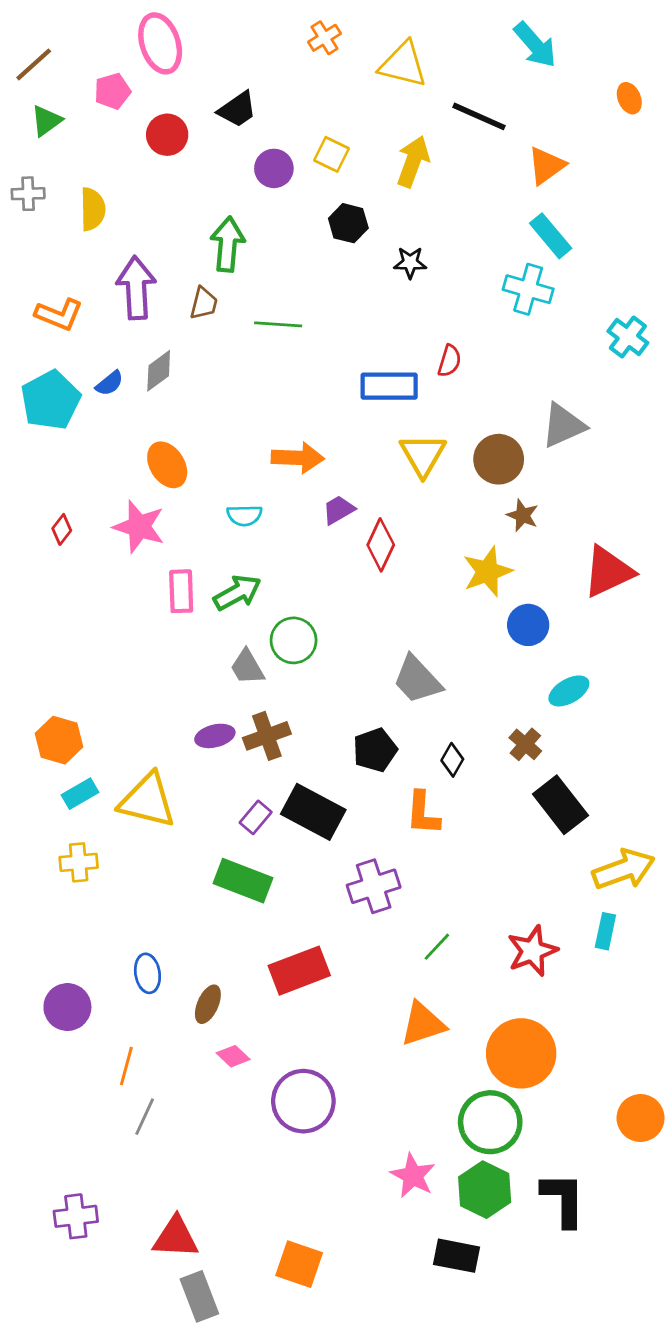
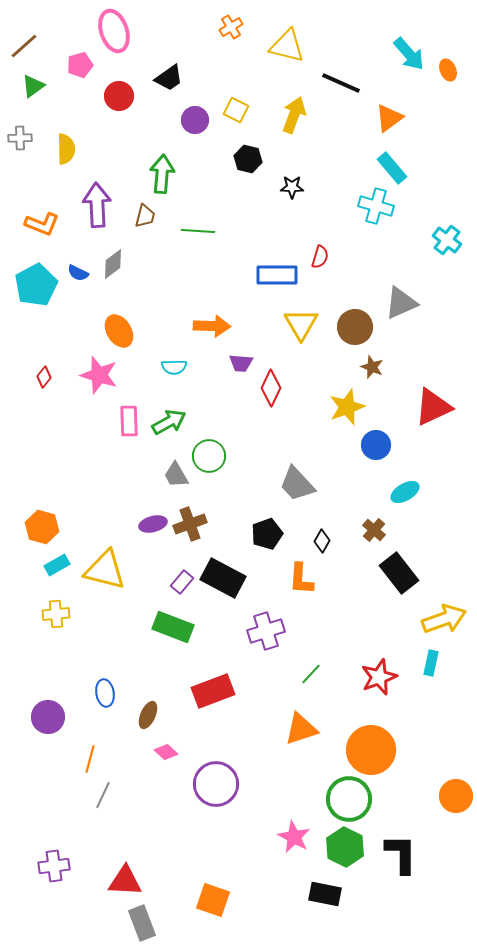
cyan arrow: (535, 45) -> (409, 54), moved
blue semicircle: (110, 383) -> (78, 273), turned 65
purple trapezoid: (339, 510) -> (241, 363), turned -145

